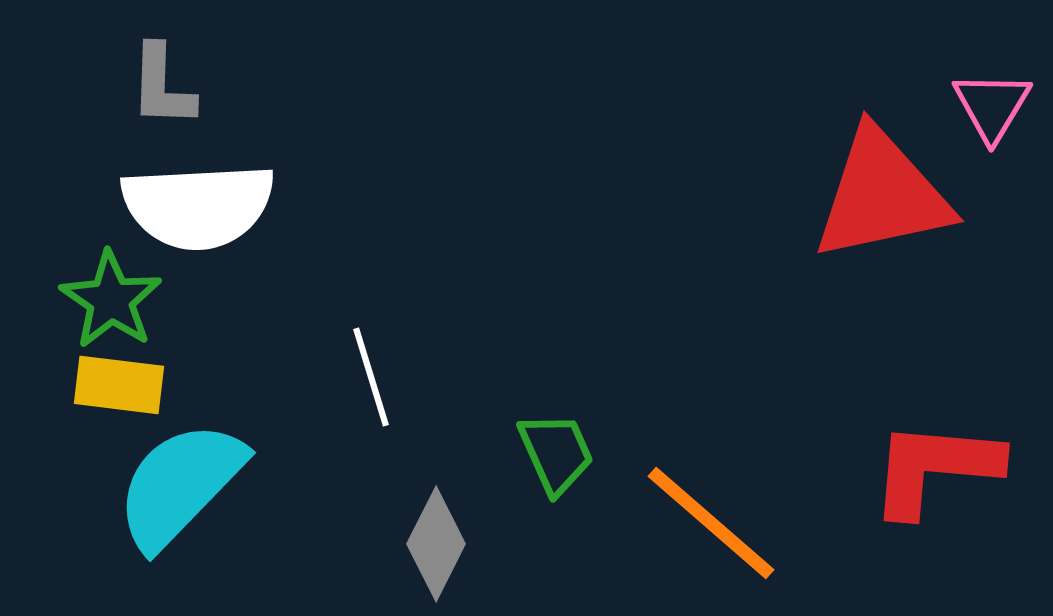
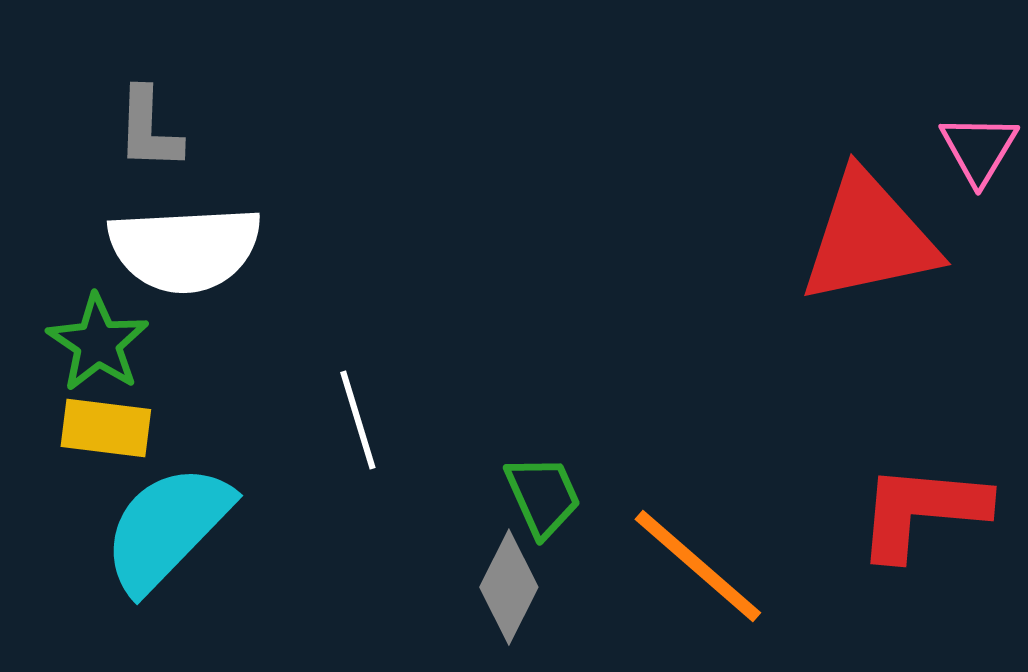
gray diamond: (436, 544) -> (509, 587), moved

